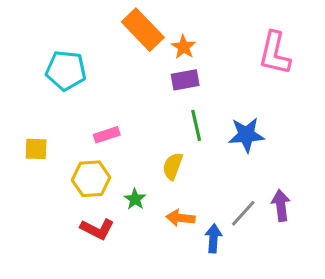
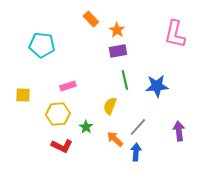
orange rectangle: (143, 30) -> (91, 19), size x0.6
gray line: (243, 213) -> (138, 127), moved
orange arrow: (180, 218) -> (115, 139), turned 36

